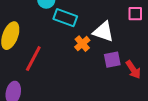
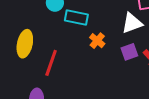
white triangle: (103, 32) -> (132, 23), moved, turned -30

